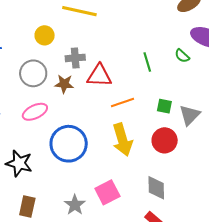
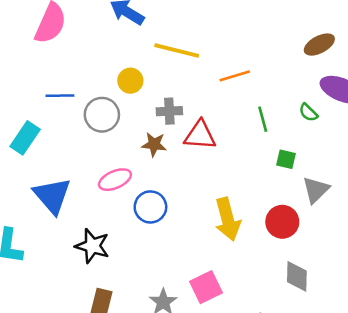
gray circle: (33, 73) -> (102, 115), moved
orange line: (123, 102) -> (235, 76), moved
green square: (164, 106) -> (286, 159), moved
blue circle: (69, 144) -> (150, 207), moved, size x0.7
gray diamond: (156, 188) -> (297, 276), moved

